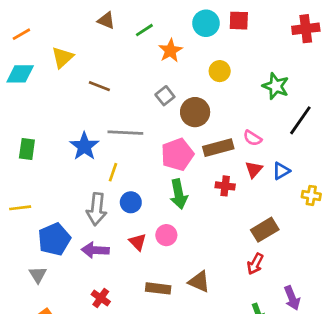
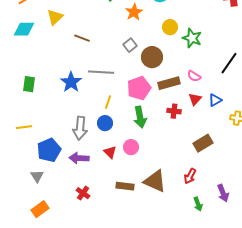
green star: (276, 86) -> (192, 38), moved
yellow line: (113, 172) -> (108, 102), moved
red arrow: (255, 264) -> (190, 176), moved
brown triangle: (199, 282) -> (155, 181), size x1.4

